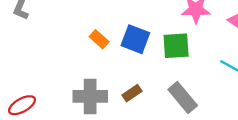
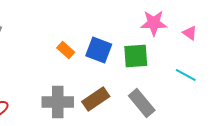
brown rectangle: (132, 93) -> (96, 99), size x1.5

